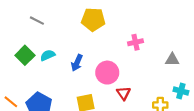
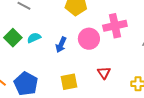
pink cross: (135, 42) -> (115, 26), size x1.6
pink circle: (107, 73) -> (89, 39), moved

